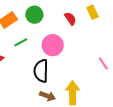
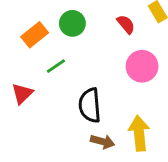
pink circle: (53, 45) -> (142, 66), moved

